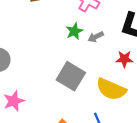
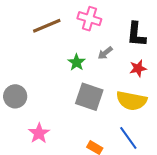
green star: (74, 31) -> (77, 62), moved

